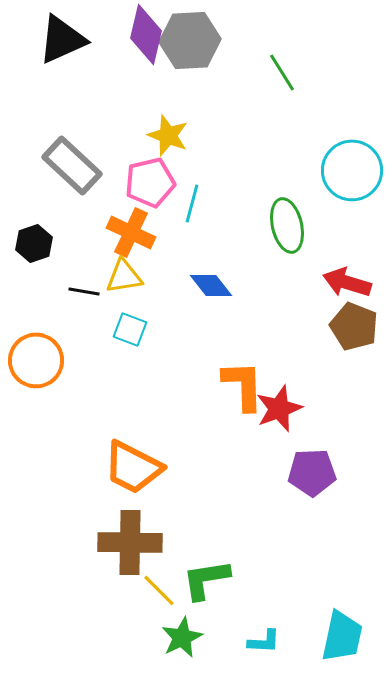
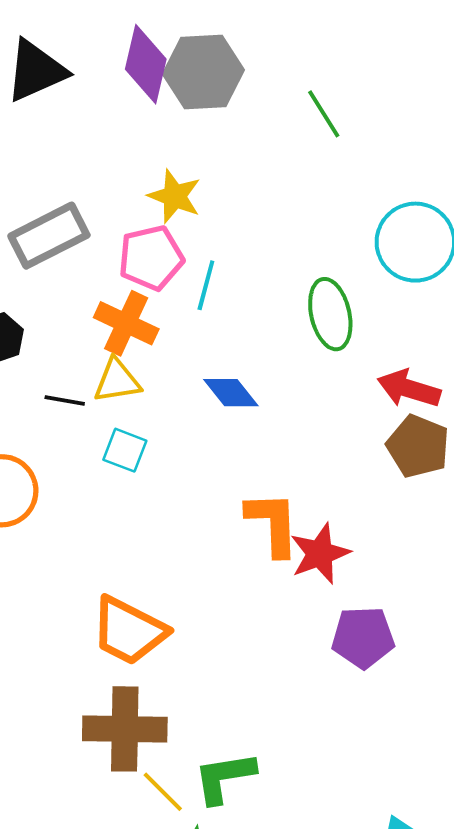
gray rectangle: (72, 165) -> (49, 236), turned -70

